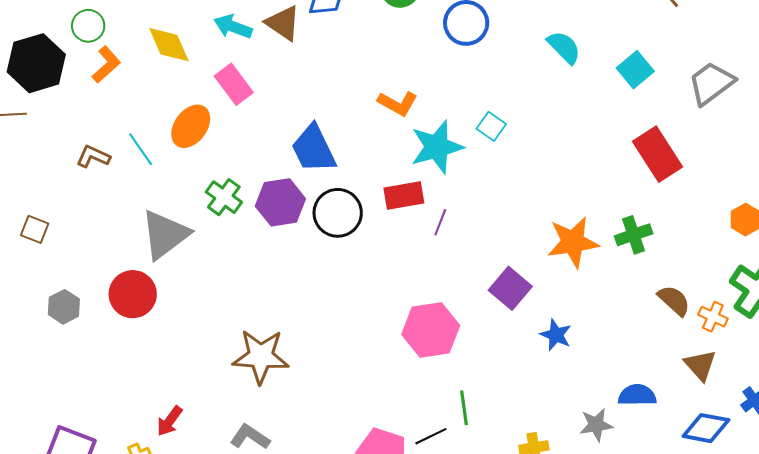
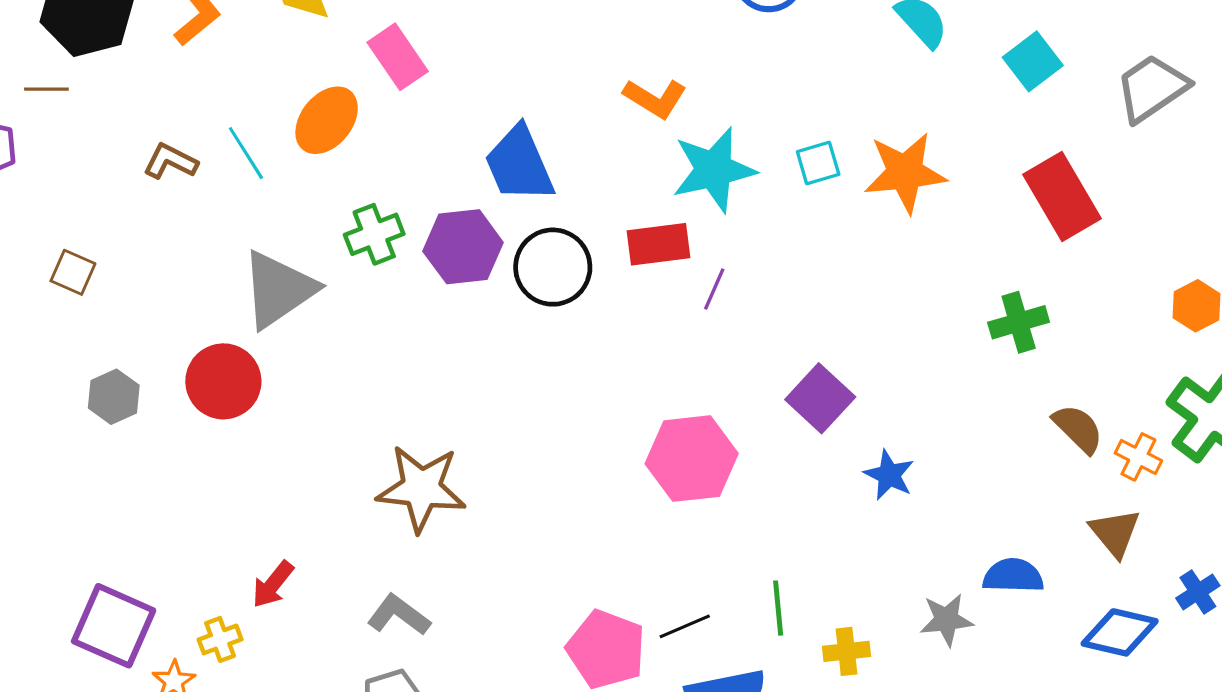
cyan square: (491, 126) -> (818, 163), moved, turned 36
green cross: (224, 197) -> (374, 234), turned 30
orange star: (573, 242) -> (905, 173), moved
green line: (464, 408) -> (778, 608), moved

